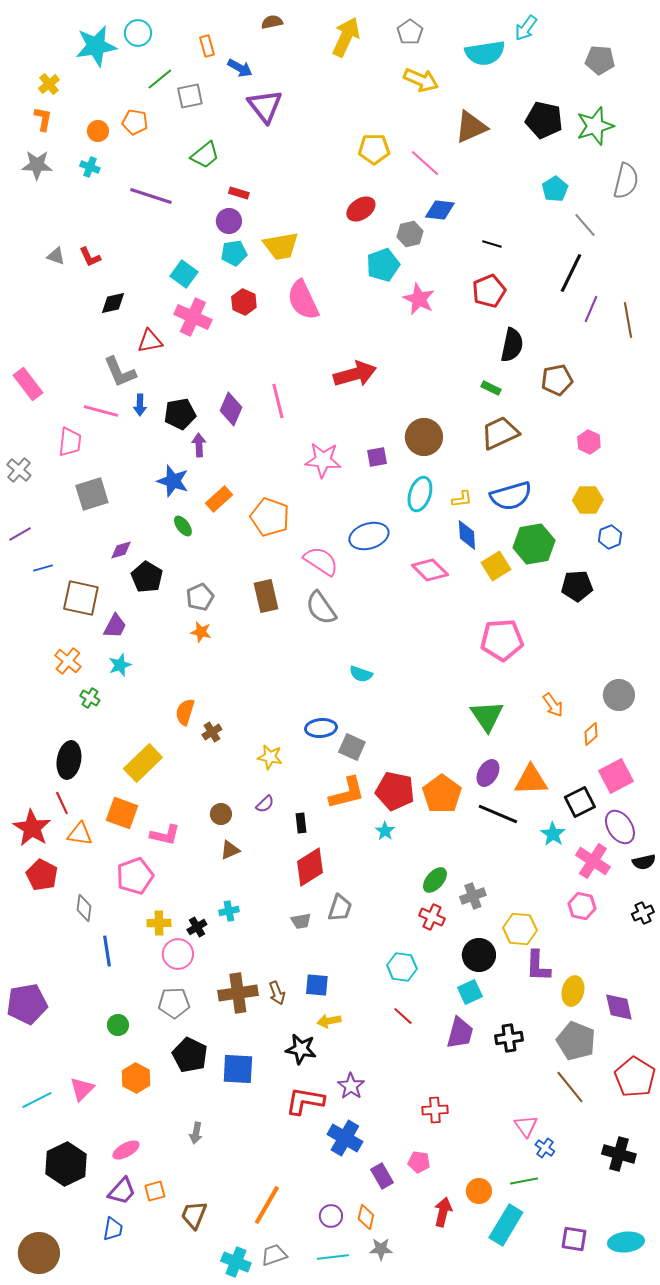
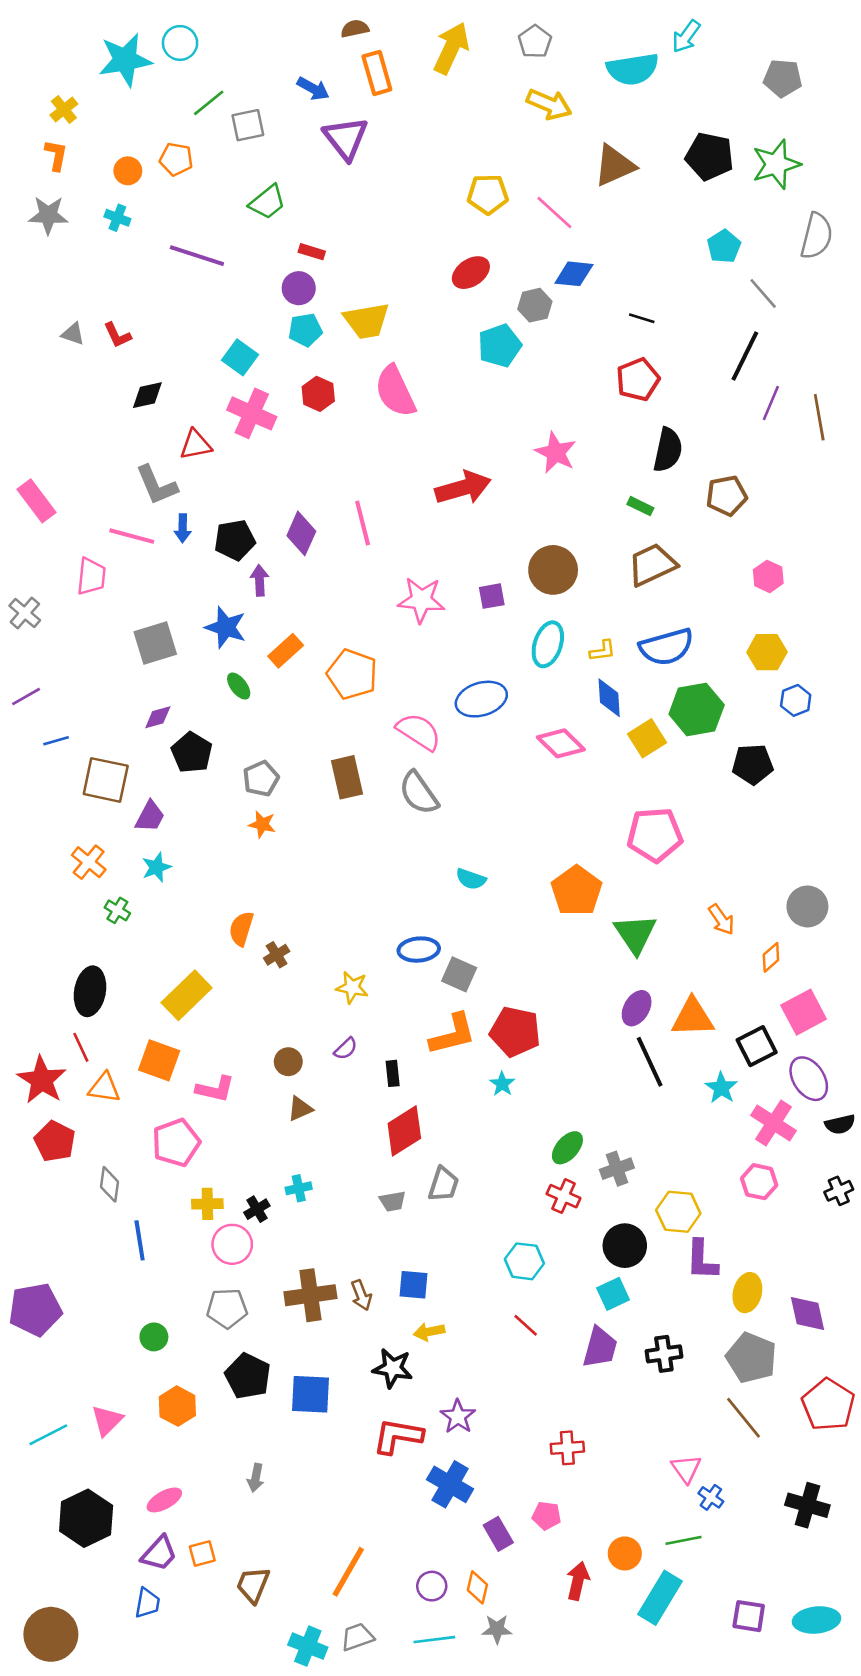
orange rectangle: (207, 46) -> (377, 73), moved, size x1.5
pink star: (419, 299) -> (556, 453), moved
gray square: (92, 494) -> (155, 643), moved
orange pentagon: (442, 794) -> (577, 891), moved
black line: (498, 814) -> (650, 1062), turned 42

